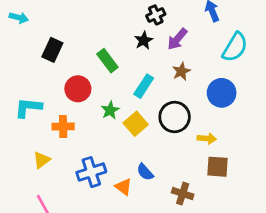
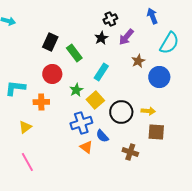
black rectangle: (52, 50) -> (50, 42), moved
brown star: (181, 71) -> (138, 61), moved
black circle: (175, 117) -> (121, 112), moved
blue cross: (91, 172) -> (81, 123), moved

